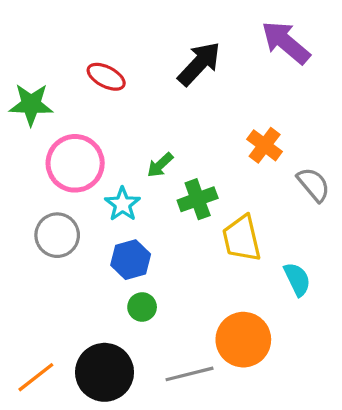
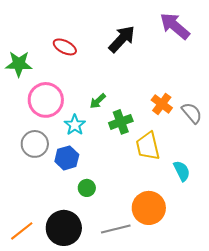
orange cross: (265, 145) -> (162, 104), moved
blue hexagon: (131, 260) -> (67, 158), moved

